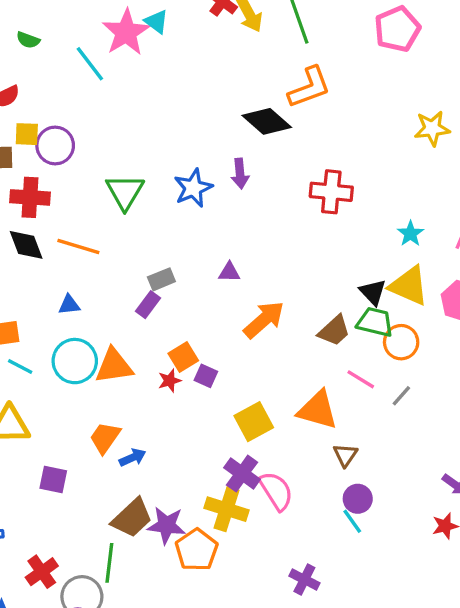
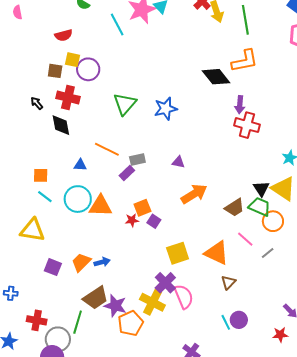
purple arrow: (240, 173) -> (240, 105), moved
orange line: (78, 246) -> (107, 149), moved
orange trapezoid: (105, 438) -> (81, 262), moved
purple circle: (358, 499) -> (239, 320), moved
red cross: (42, 572) -> (37, 320), turned 36

